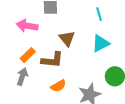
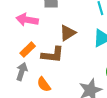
brown triangle: (67, 38) -> (68, 33), turned 36
orange semicircle: (58, 86) -> (44, 84), moved, turned 84

